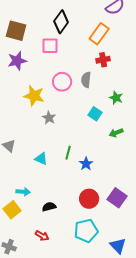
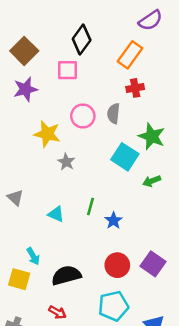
brown square: (16, 31) -> (24, 51), turned 30
green star: (116, 98) -> (152, 136), size x1.5
cyan square: (95, 114) -> (125, 157), size x1.5
cyan arrow: (23, 192) -> (33, 256), turned 56
black semicircle: (49, 207) -> (66, 275), size x1.6
yellow square: (12, 210) -> (19, 279), turned -36

